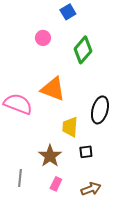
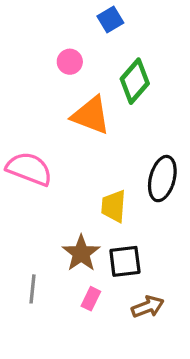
orange triangle: (53, 89) -> (91, 115), moved
black square: (86, 152) -> (125, 261), moved, size x1.5

